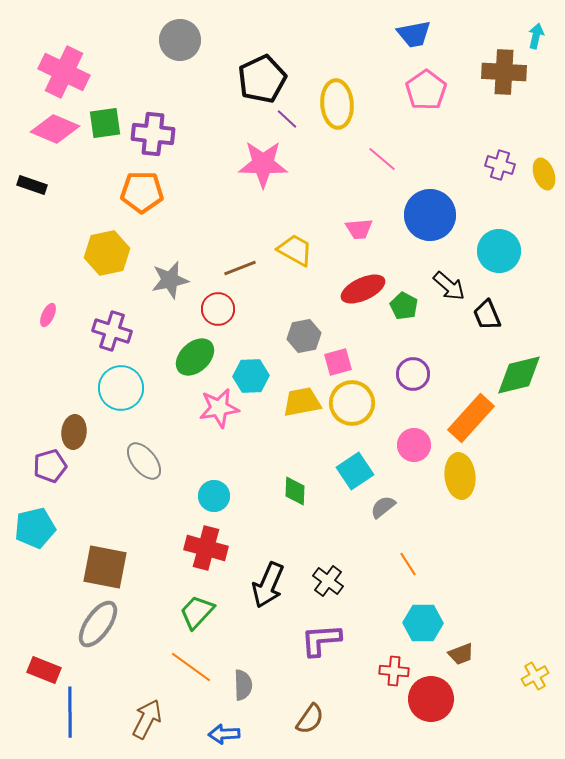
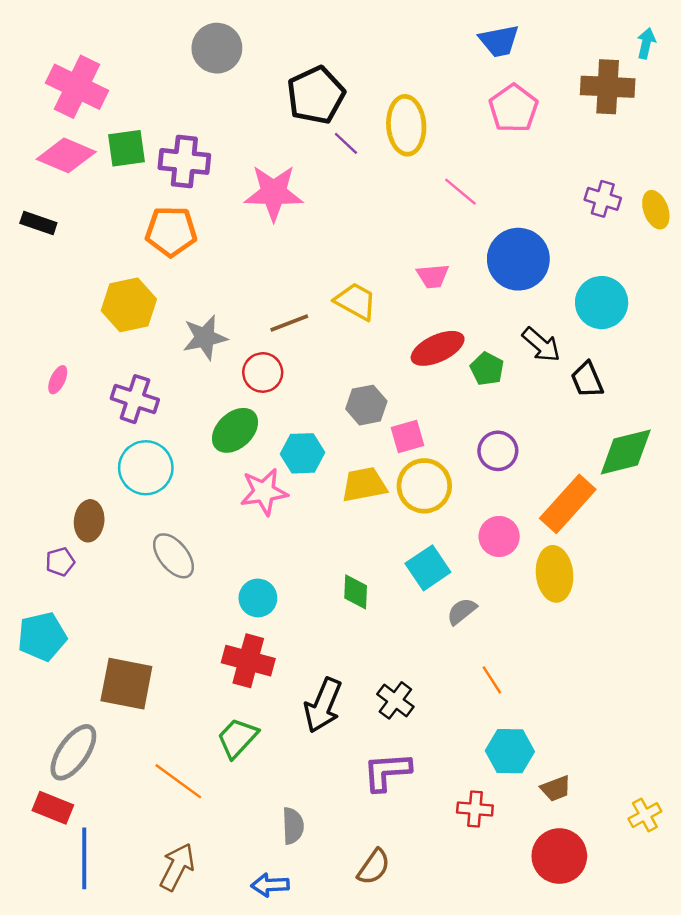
pink star: (263, 164) -> (274, 193), moved
purple pentagon: (50, 466) -> (60, 562), size x0.7
gray ellipse: (98, 624) -> (73, 752), moved
orange line: (191, 667) -> (178, 781), moved
red circle: (431, 699) -> (559, 856), moved

